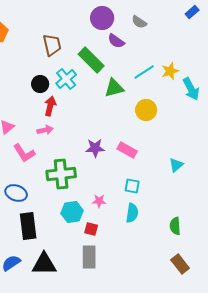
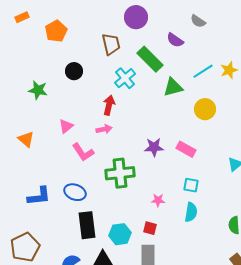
purple circle: (102, 18) -> (136, 17), moved
black circle: (40, 84) -> (74, 71), moved
cyan hexagon: (72, 212) -> (120, 234), moved

